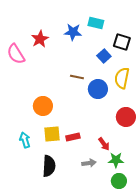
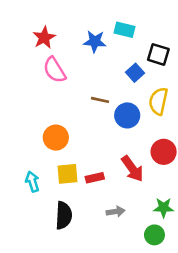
red star: (40, 39) -> (44, 38), moved
pink semicircle: (16, 54) -> (55, 70), moved
red arrow: (104, 144) -> (132, 169), moved, size x1.5
green star: (116, 160) -> (164, 208), moved

